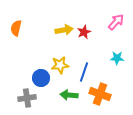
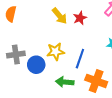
yellow arrow: (64, 30) -> (60, 16), turned 60
gray cross: (27, 98) -> (16, 55), moved

